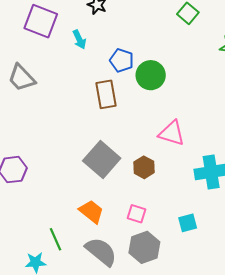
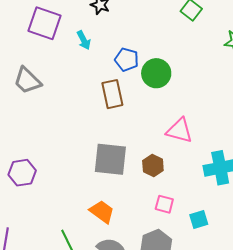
gray square: (102, 160) -> (110, 159), turned -33
pink square: (137, 214) -> (164, 204), moved

